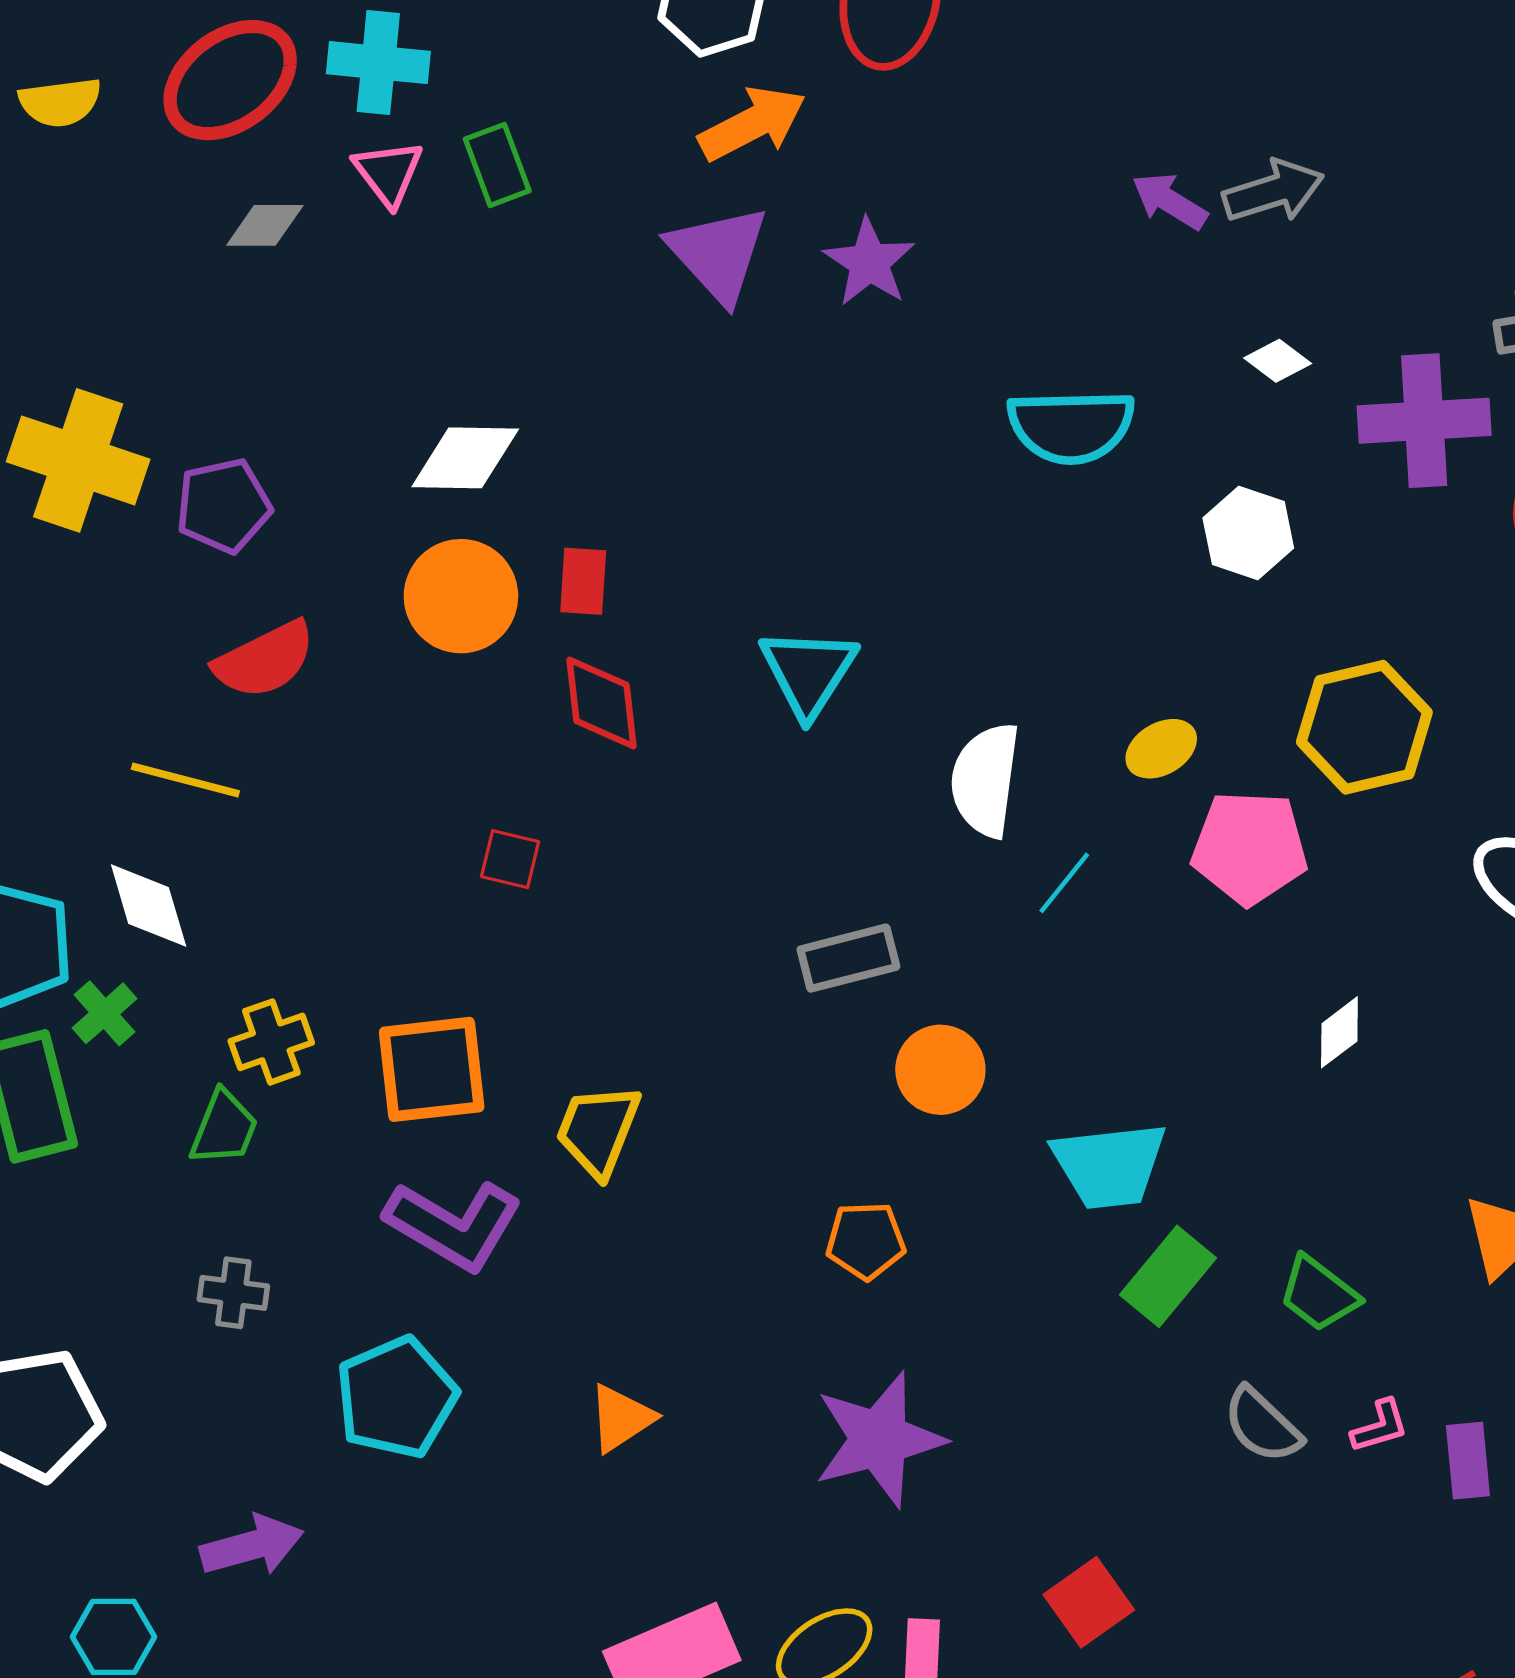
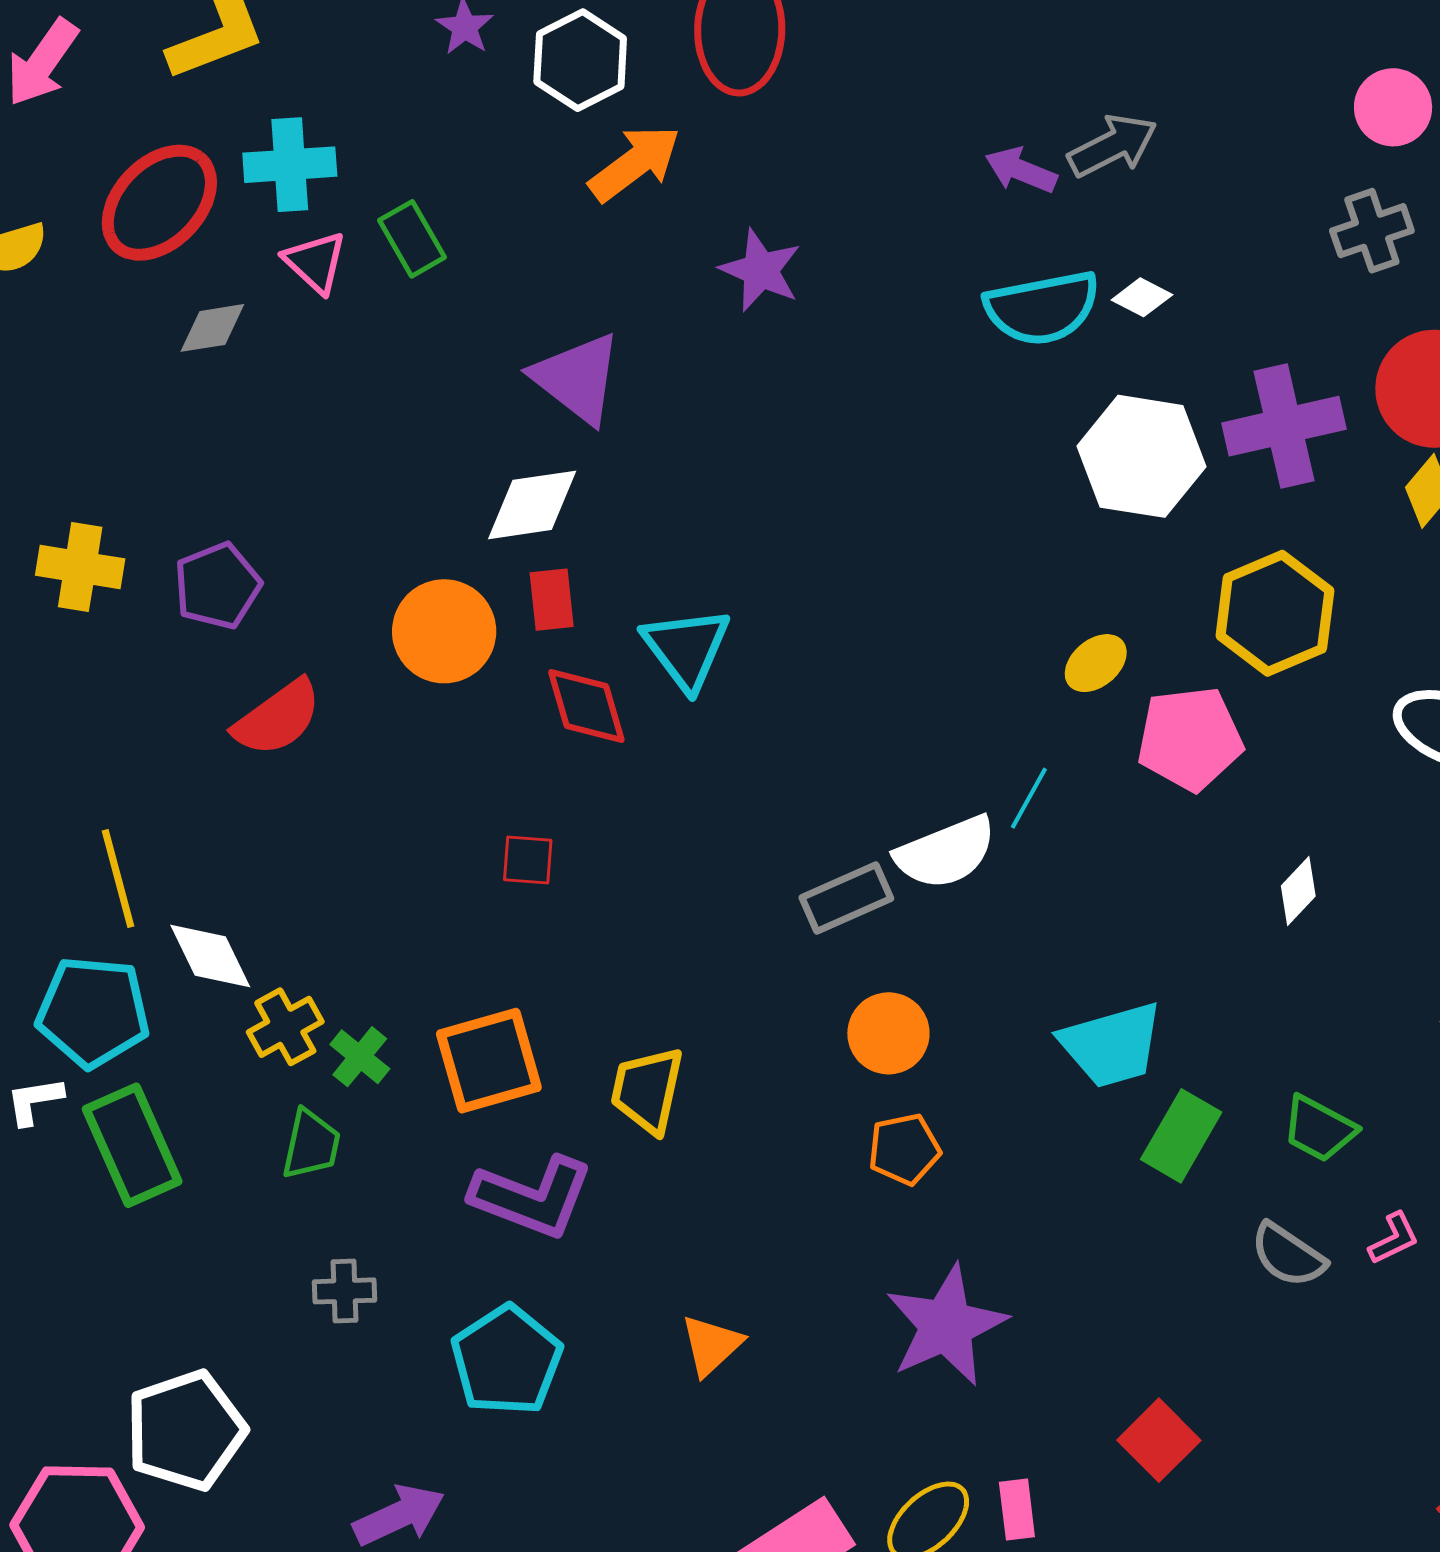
purple triangle: (718, 254) -> (577, 378), moved
purple cross: (1424, 421) -> (1284, 426), moved
cyan semicircle: (1071, 426) -> (1042, 308), moved
white diamond: (465, 458) -> (532, 505), moved
yellow cross: (78, 460) -> (80, 567), size x0.7
white hexagon: (1248, 533) -> (1141, 456), size x1.5
cyan triangle: (808, 672) -> (686, 649), moved
yellow line: (185, 780) -> (118, 878), moved, turned 70
white semicircle: (985, 780) -> (946, 852), moved, turned -110
green cross: (105, 1013) -> (360, 1057), moved
yellow cross: (271, 1042) -> (285, 1027), moved
orange circle: (940, 1070) -> (888, 1033), moved

